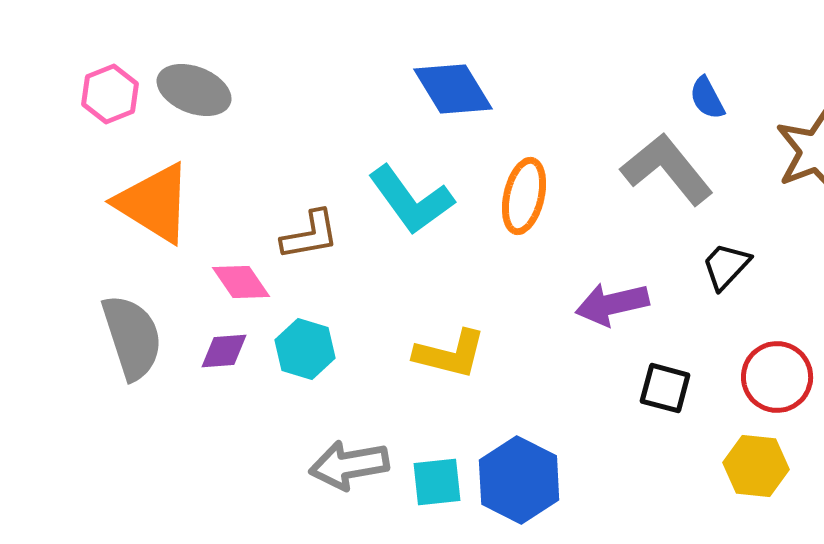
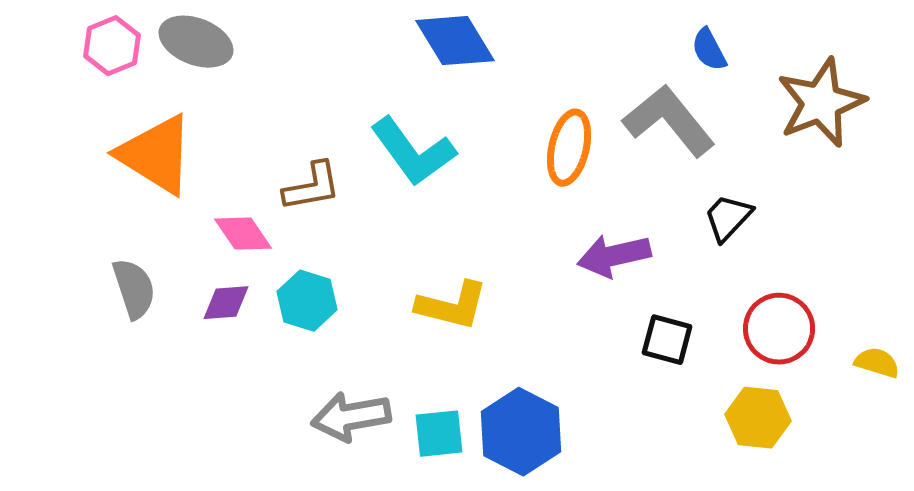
orange ellipse: (524, 196) -> (569, 148), moved
gray semicircle: (132, 337) -> (134, 289), size x0.7

